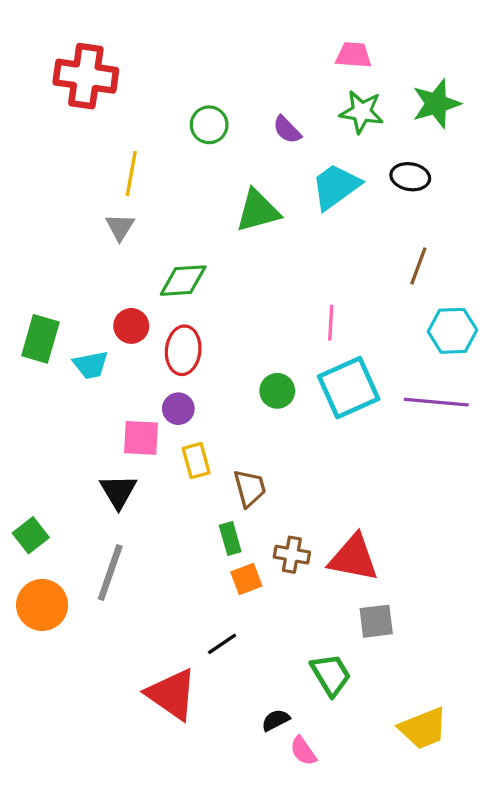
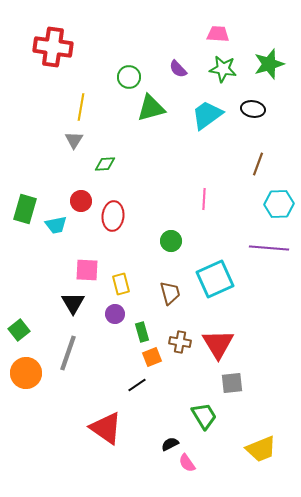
purple semicircle: (287, 130) -> (178, 69), moved
green triangle: (258, 211) -> (151, 108), moved
green diamond: (183, 281) -> (105, 164), moved, size x0.7
cyan square: (349, 388) -> (215, 279), moved
purple circle: (178, 409) -> (115, 314), moved
brown trapezoid: (250, 488) -> (170, 293), moved
red triangle: (353, 558) -> (218, 344), turned 48
black line: (222, 644) -> (137, 385), moved

